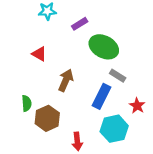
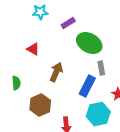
gray rectangle: (118, 76) -> (101, 68), turned 48
green semicircle: (27, 103) -> (16, 83), moved

